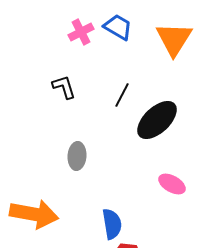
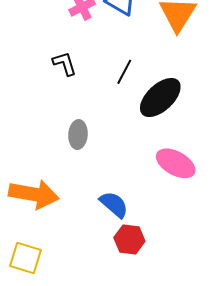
pink ellipse: (172, 184) -> (176, 163), size x1.4
blue semicircle: (112, 224) -> (114, 204), turned -40

